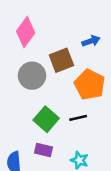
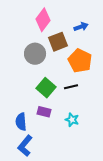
pink diamond: (26, 32) -> (43, 20), moved

